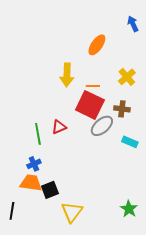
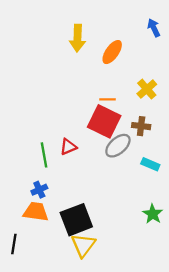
yellow arrow: (67, 75) -> (77, 38), moved
black square: (50, 190) -> (76, 220), moved, size x1.6
green star: (129, 209) -> (153, 214), moved

